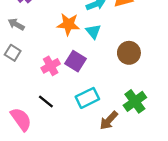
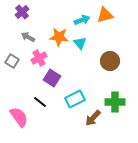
gray arrow: (16, 24) -> (28, 37), moved
purple square: (76, 61) -> (52, 78), moved
pink cross: (51, 66) -> (39, 58), moved
green cross: (135, 101) -> (115, 102), turned 36

